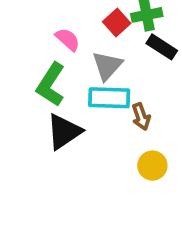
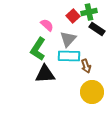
black triangle: (64, 132) -> (45, 74), turned 30
yellow circle: (152, 166) -> (92, 92), size x1.5

